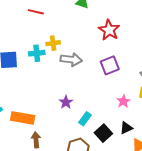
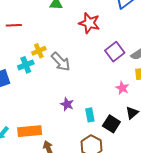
gray arrow: (71, 60) -> (61, 62), turned 55
purple square: (110, 65) -> (115, 52), moved
cyan rectangle: (85, 119) -> (90, 115), turned -32

